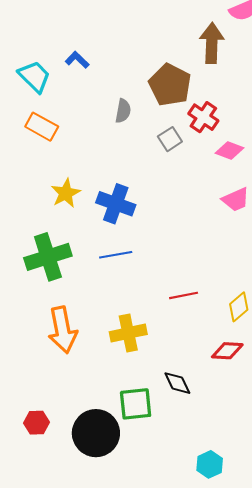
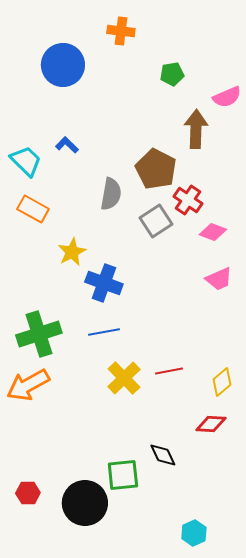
gray semicircle: (123, 111) -> (111, 194), size x1.4
gray square: (170, 139) -> (156, 221), size x1.4
yellow star: (66, 193) -> (72, 252), moved
orange arrow: (63, 330) -> (28, 385), moved, turned 72
yellow cross: (128, 333) -> (124, 378), moved, turned -32

